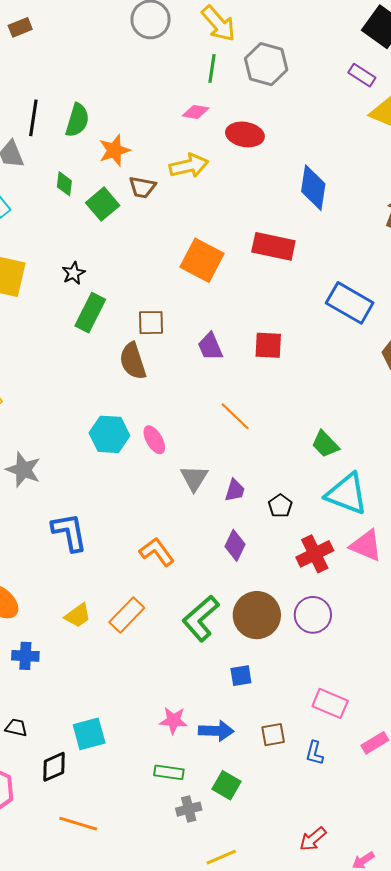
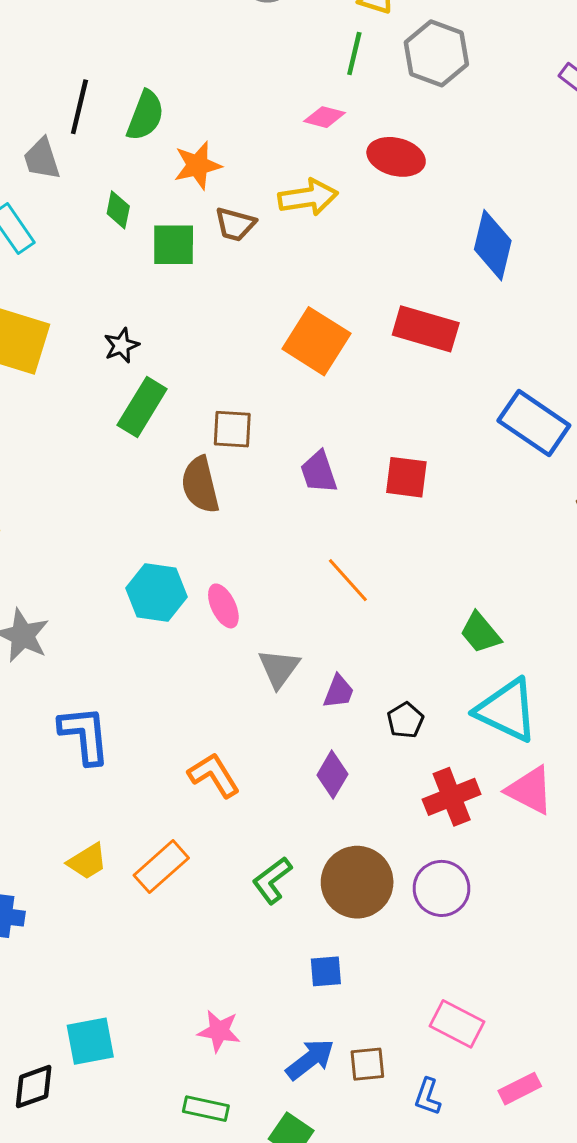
green square: (103, 204) -> (174, 245), turned 36
green L-shape: (201, 618) -> (272, 880), size x0.7
blue arrow: (216, 731) -> (310, 1059), moved, turned -44

